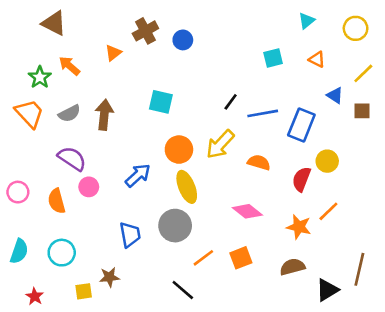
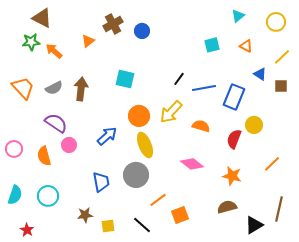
green star: (40, 77) -> (31, 42), moved, turned 30
orange line: (328, 211) -> (272, 164), moved
orange square: (241, 258) -> (180, 215), moved
yellow square: (84, 291) -> (108, 226), moved

